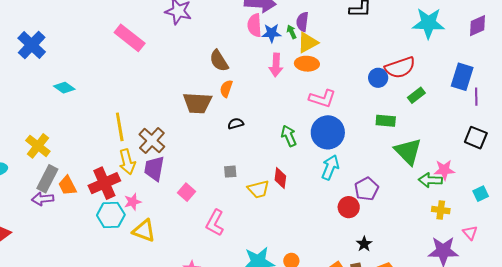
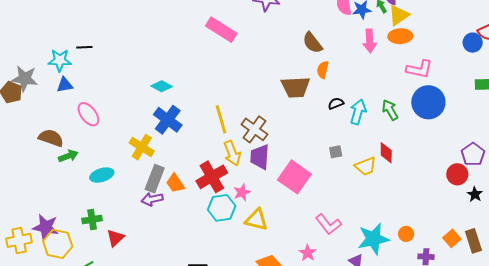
blue cross: (32, 45) -> (168, 120), moved
cyan arrow: (330, 167) -> (358, 112), moved
pink square: (187, 192) -> (294, 177), size x1.8
pink L-shape: (215, 223) -> (328, 224), moved, turned -60
black star: (364, 244) -> (475, 194), moved

